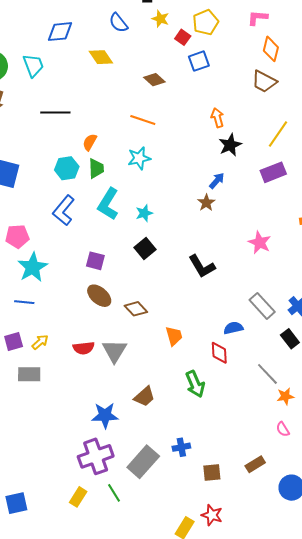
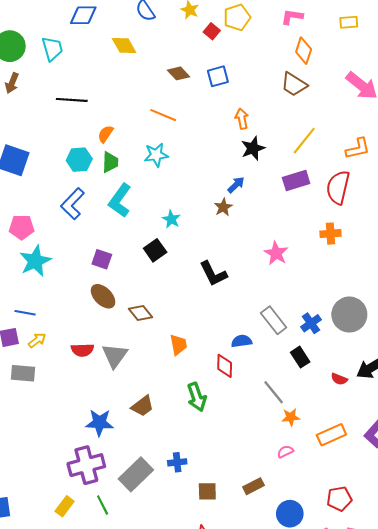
blue square: (199, 61) -> (218, 76), moved
cyan star: (144, 213) -> (171, 219), moved, turned -30
blue line: (24, 302) -> (25, 313), moved
pink semicircle: (283, 429) -> (285, 452), turned 91

